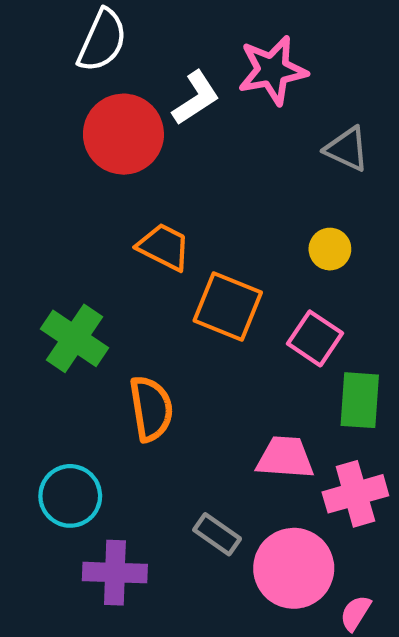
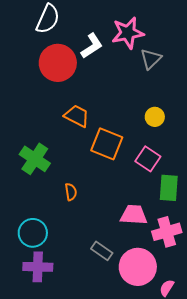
gray triangle: (347, 149) -> (151, 59), moved, turned 50
orange semicircle: (151, 409) -> (71, 192), size x0.6
purple cross: (115, 573) -> (38, 267), moved

